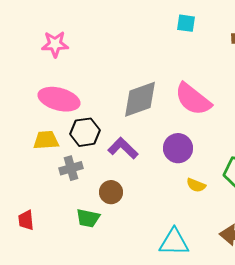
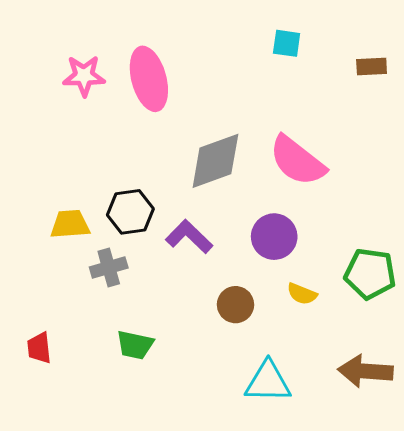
pink ellipse: (59, 99) -> (149, 79), moved, turned 60
brown circle: (111, 192) -> (235, 305), moved

